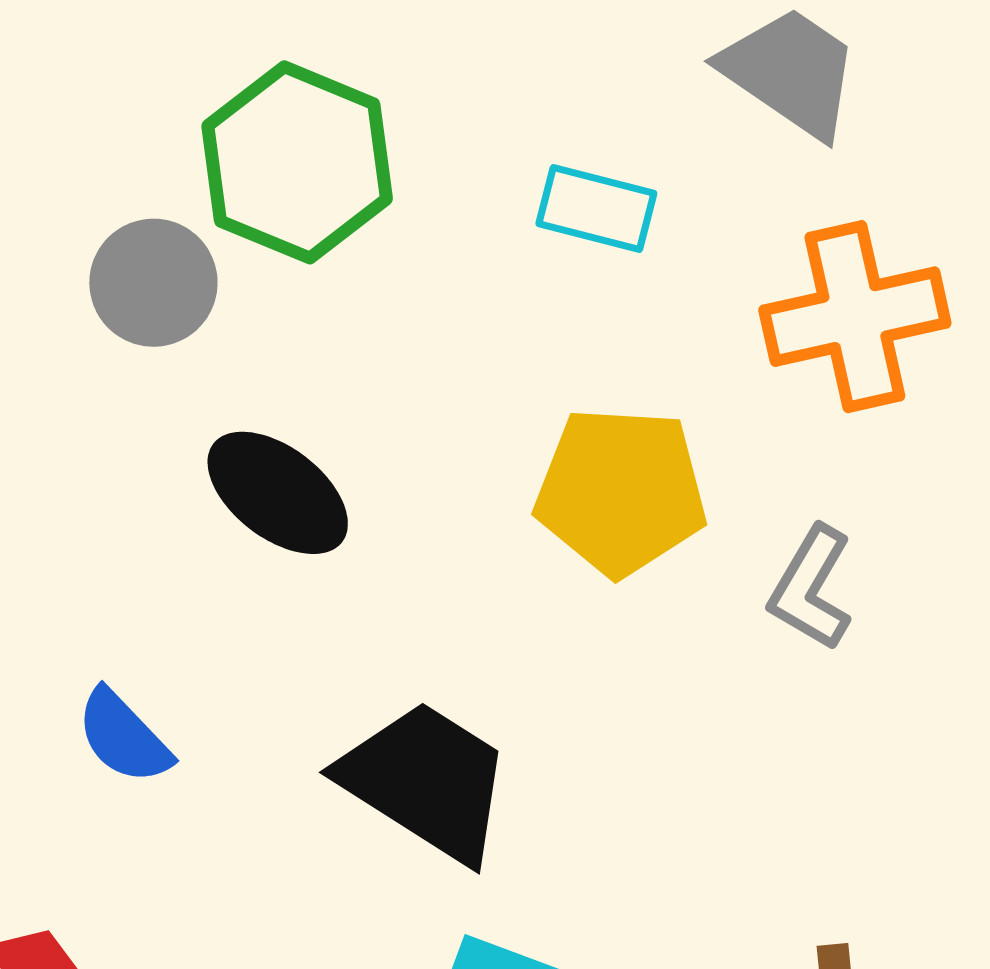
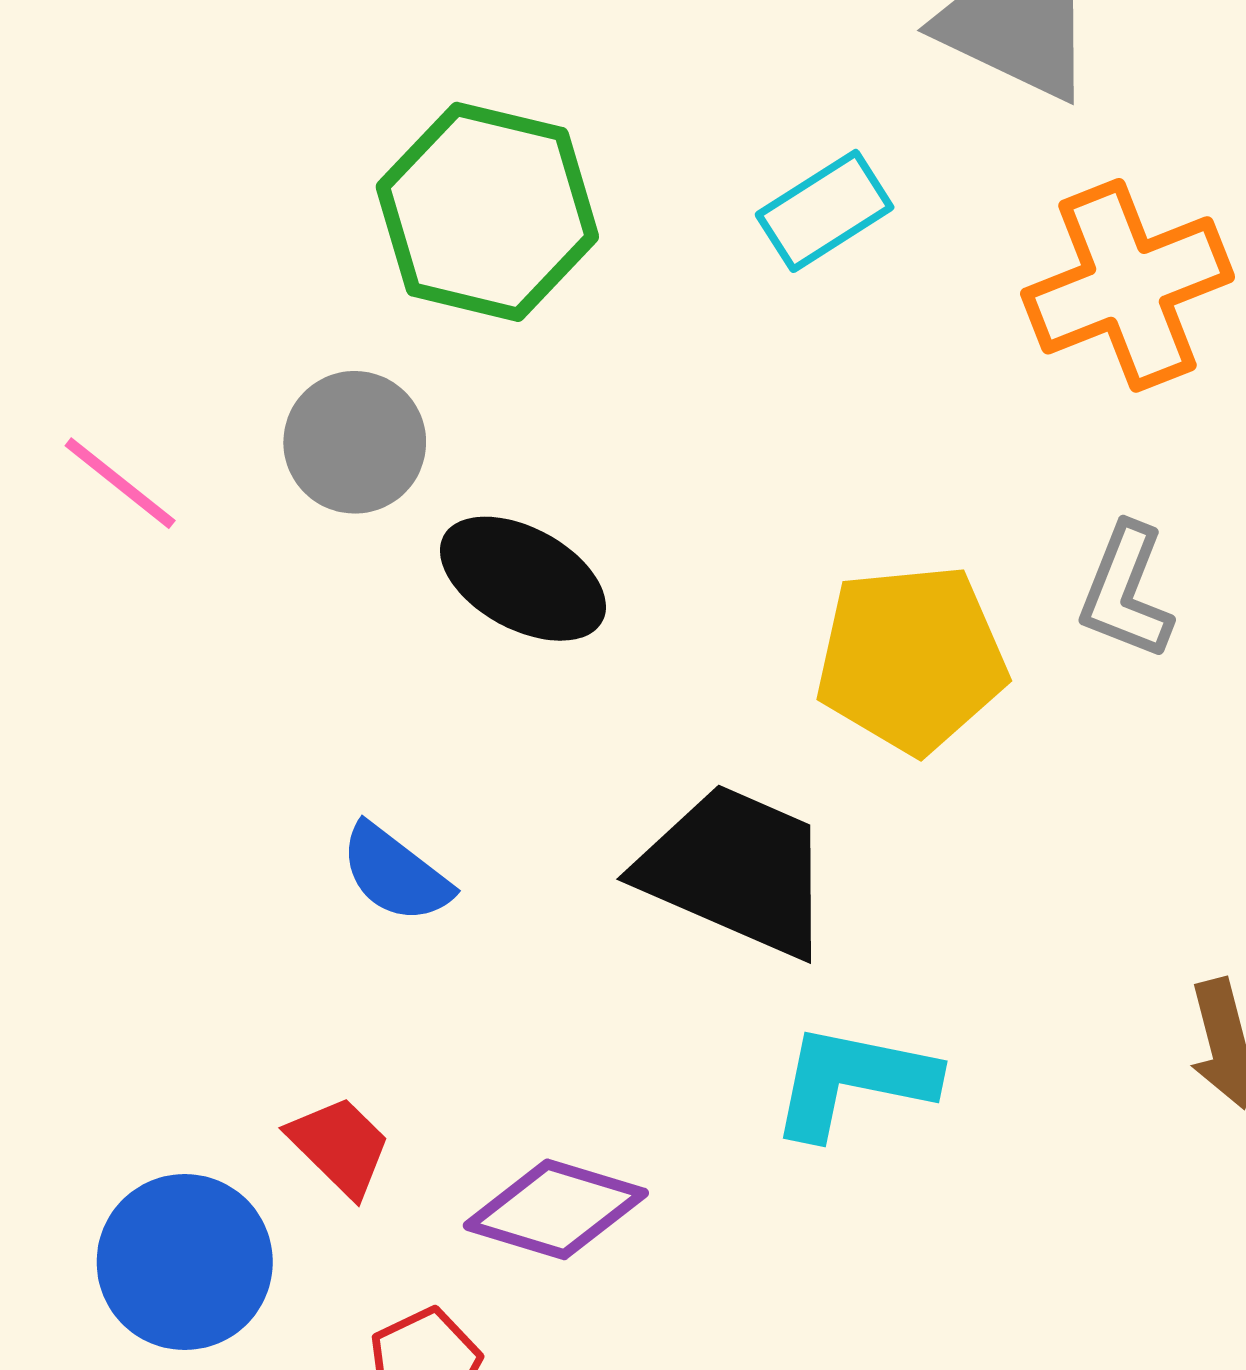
cyan rectangle: (596, 208) -> (825, 211), turned -38
gray circle: (153, 283) -> (355, 442), moved
yellow pentagon: (621, 491) -> (911, 659), moved

